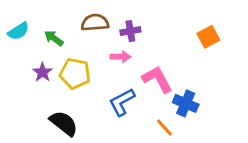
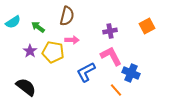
brown semicircle: (95, 23) -> (67, 16), turned 108
purple cross: (130, 31) -> (110, 31), moved
pink arrow: (120, 57) -> (72, 40), moved
black semicircle: (64, 123) -> (26, 87), moved

